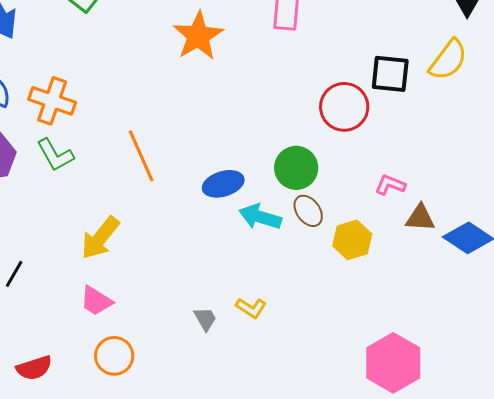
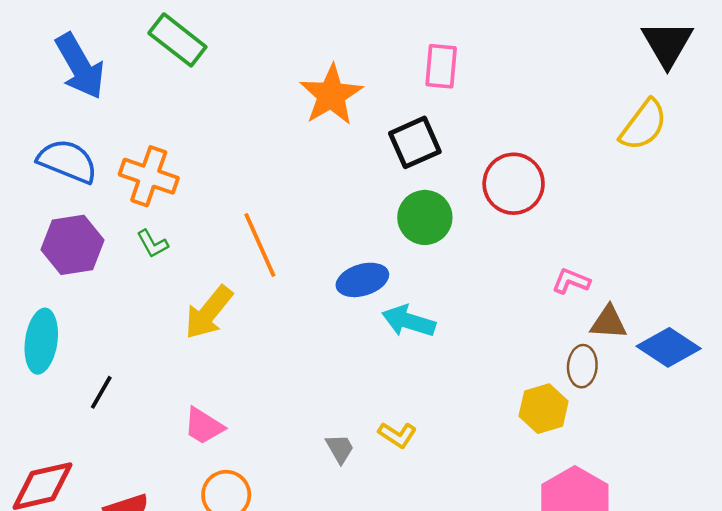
black square: (390, 74) -> (415, 142), moved, turned -30
green L-shape: (55, 155) -> (152, 244), size x0.7
green circle: (296, 168) -> (425, 217), moved
brown ellipse: (308, 211) -> (582, 366), moved, turned 40
yellow arrow: (100, 238) -> (209, 312), moved
yellow hexagon: (352, 240) -> (544, 409), moved

